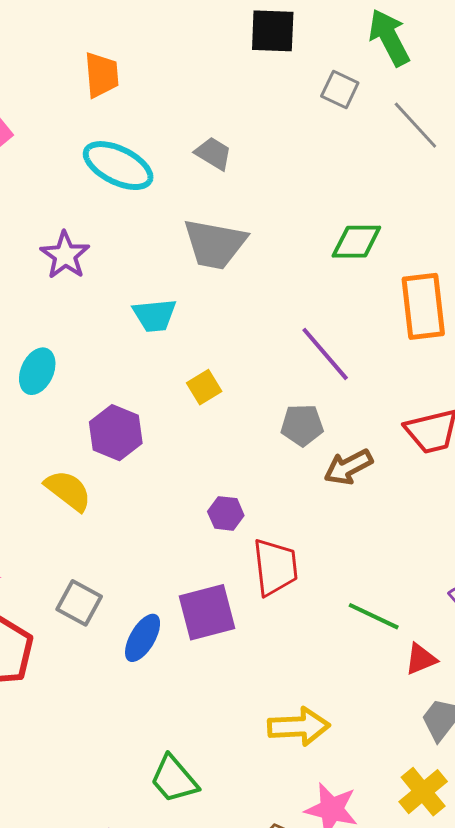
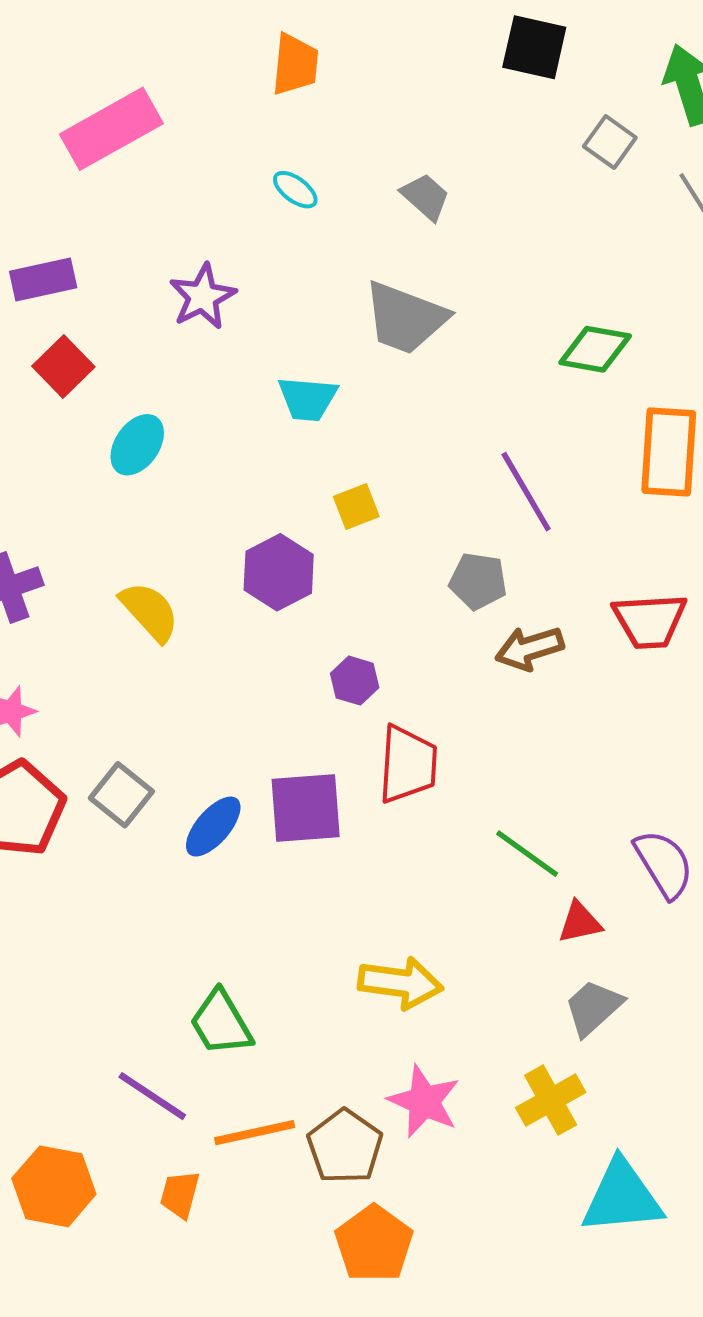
cyan ellipse: (118, 166) -> (295, 190), size x0.5
purple hexagon: (116, 433) -> (279, 572), moved
gray square: (79, 603) -> (121, 795), moved

